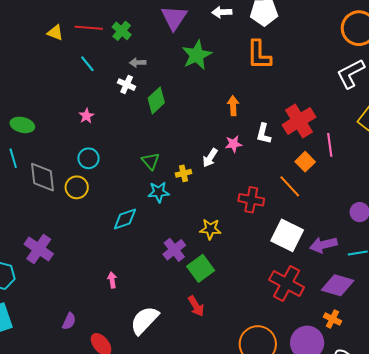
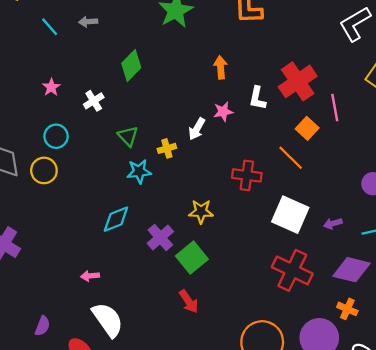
gray arrow: (138, 63) -> (88, 22), moved
white cross: (127, 85) -> (94, 101), moved, turned 36
cyan diamond: (125, 219) -> (116, 219), moved
purple arrow: (323, 245) -> (333, 224), size x0.6
pink arrow: (112, 280) -> (90, 276), turned -84
white semicircle: (144, 320) -> (108, 320), moved, turned 104

